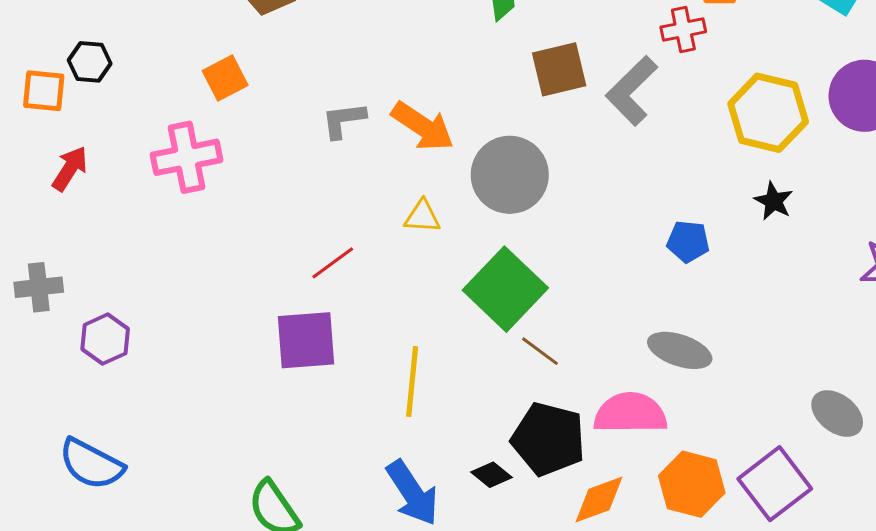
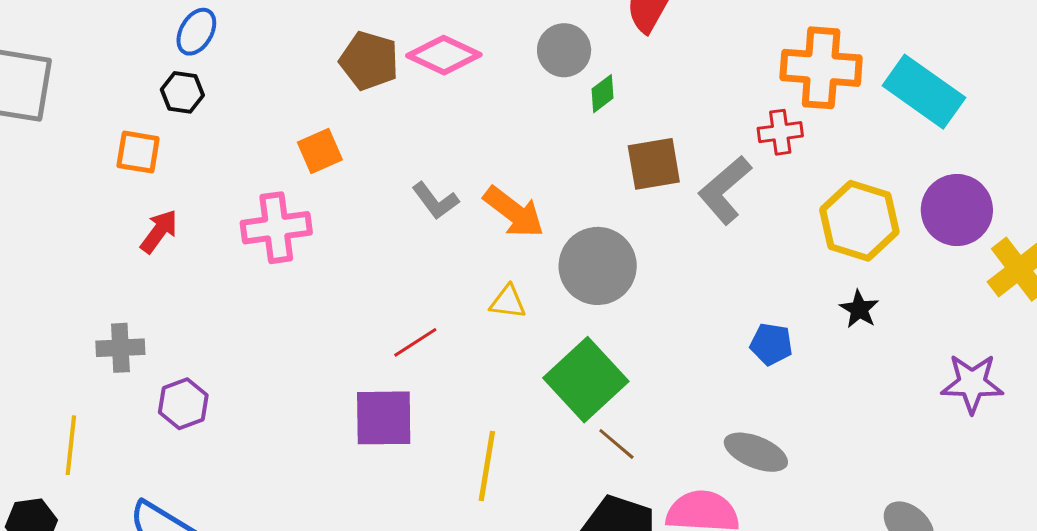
black hexagon: (90, 62) -> (182, 92), moved
gray L-shape: (344, 120) -> (435, 201), turned -123

